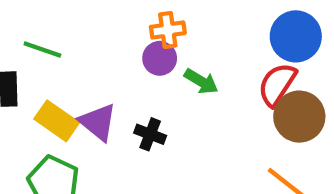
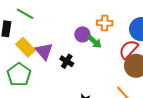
orange cross: (168, 30) -> (105, 23), moved
purple circle: (160, 58) -> (82, 34), moved

